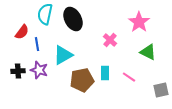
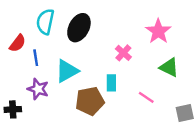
black ellipse: (73, 19) -> (79, 28), turned 55
black cross: (18, 71) -> (13, 109), moved
cyan rectangle: (105, 73) -> (111, 83), moved

